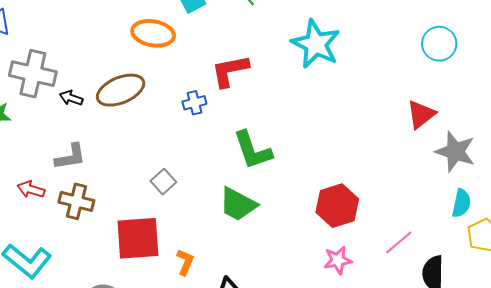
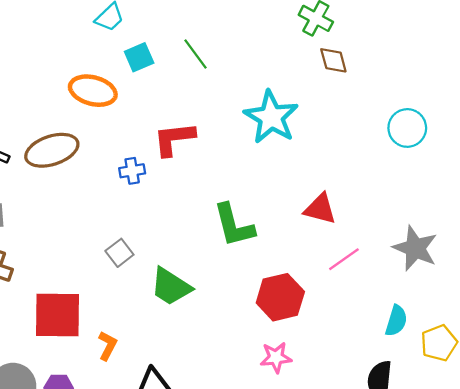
red triangle: (421, 114) -> (320, 209), moved, turned 48
green L-shape: (253, 150) -> (234, 225), moved
gray square: (163, 182) -> (119, 253), moved
cyan semicircle: (461, 203) -> (396, 321), moved
pink line: (399, 242) -> (344, 259), moved

